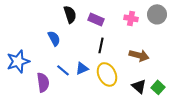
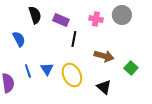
black line: (101, 45) -> (74, 39), moved
blue triangle: (82, 68) -> (47, 69), turned -40
blue line: (63, 70) -> (28, 71), turned 32
green square: (158, 87) -> (131, 68), moved

